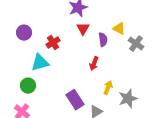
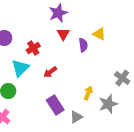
gray cross: (136, 44) -> (122, 78), moved
cyan triangle: (40, 63) -> (20, 68), turned -30
red arrow: (94, 64) -> (50, 72), moved, turned 32

